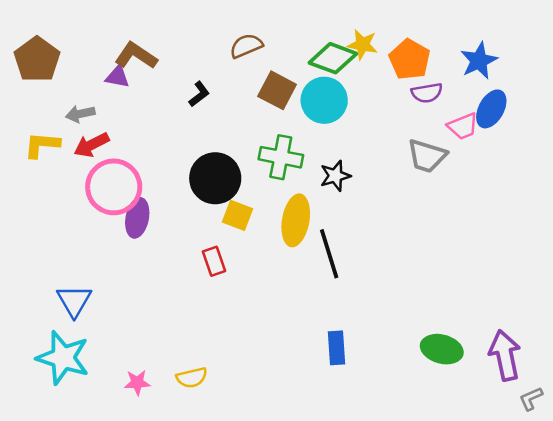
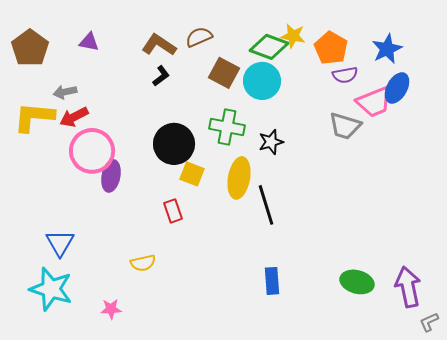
brown L-shape: (136, 56) -> (159, 45), moved
purple triangle: (117, 77) -> (89, 42), moved
pink trapezoid: (463, 126) -> (374, 102), size x1.4
yellow L-shape: (42, 145) -> (34, 117), size x1.4
yellow semicircle: (192, 378) -> (143, 263), moved

